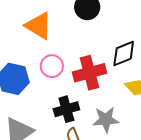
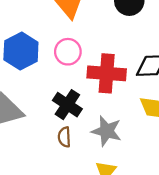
black cross: (66, 109) -> (67, 105), turned 30

